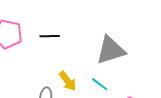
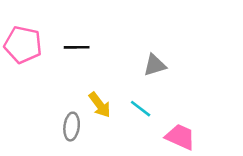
gray triangle: (111, 50) -> (155, 65), size x0.6

